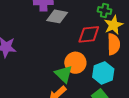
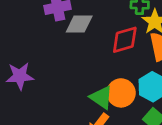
orange circle: (75, 63) -> (121, 93), moved

